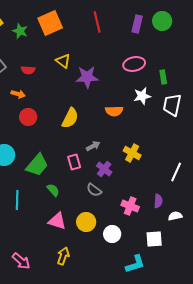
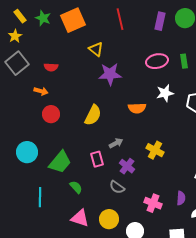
green star: (20, 31) -> (43, 18), moved
yellow triangle: (63, 61) -> (96, 49), moved
green rectangle: (163, 77) -> (184, 61), moved

